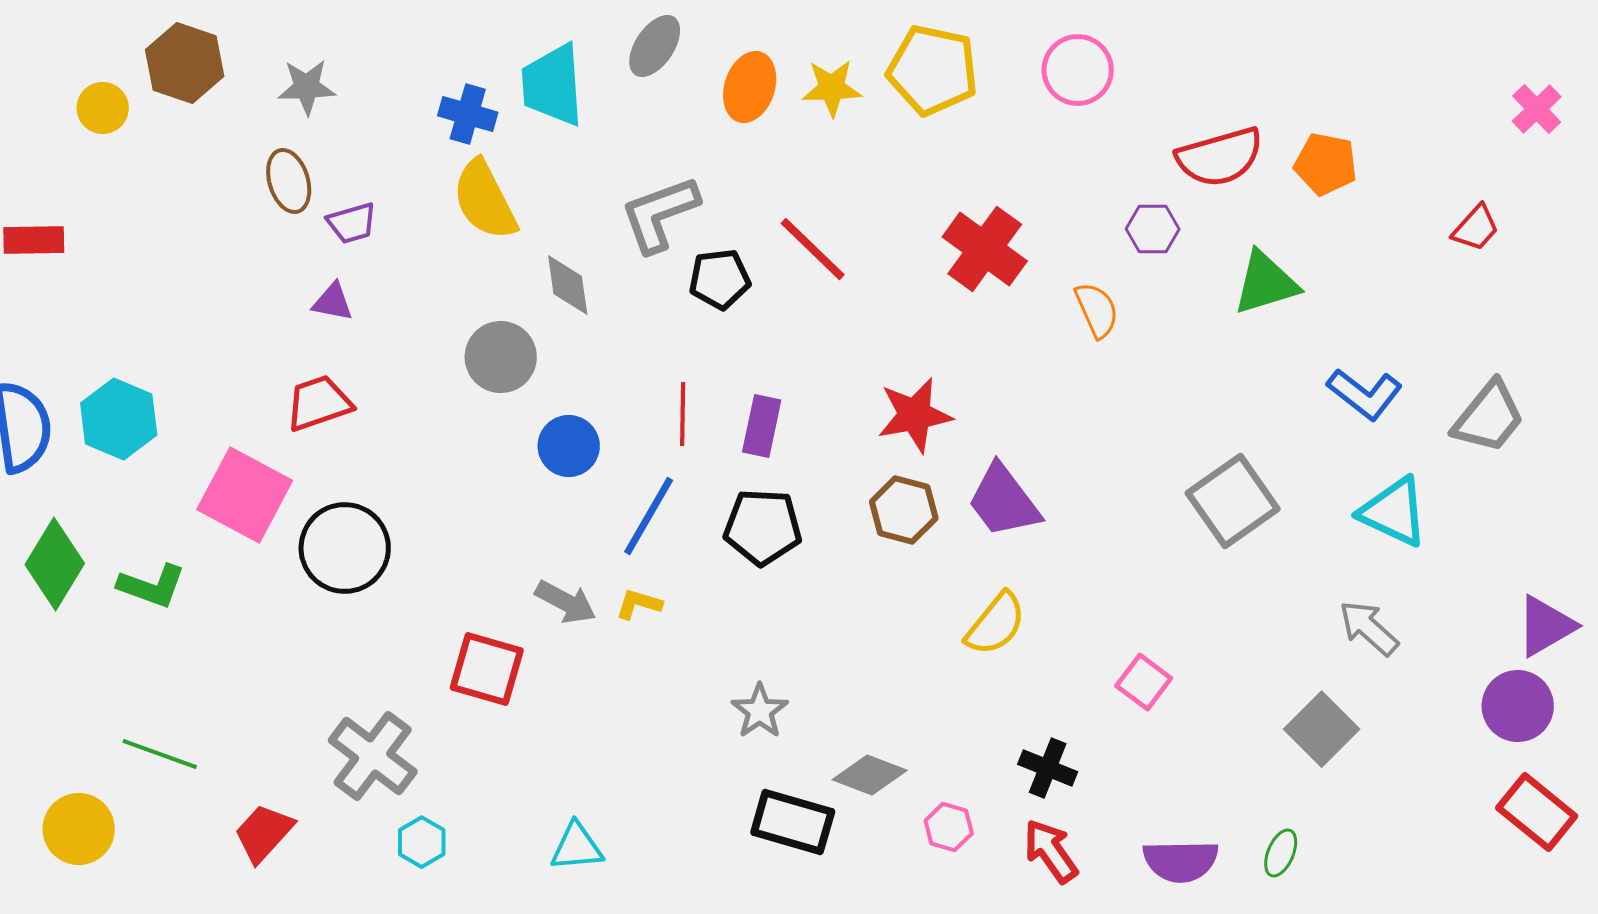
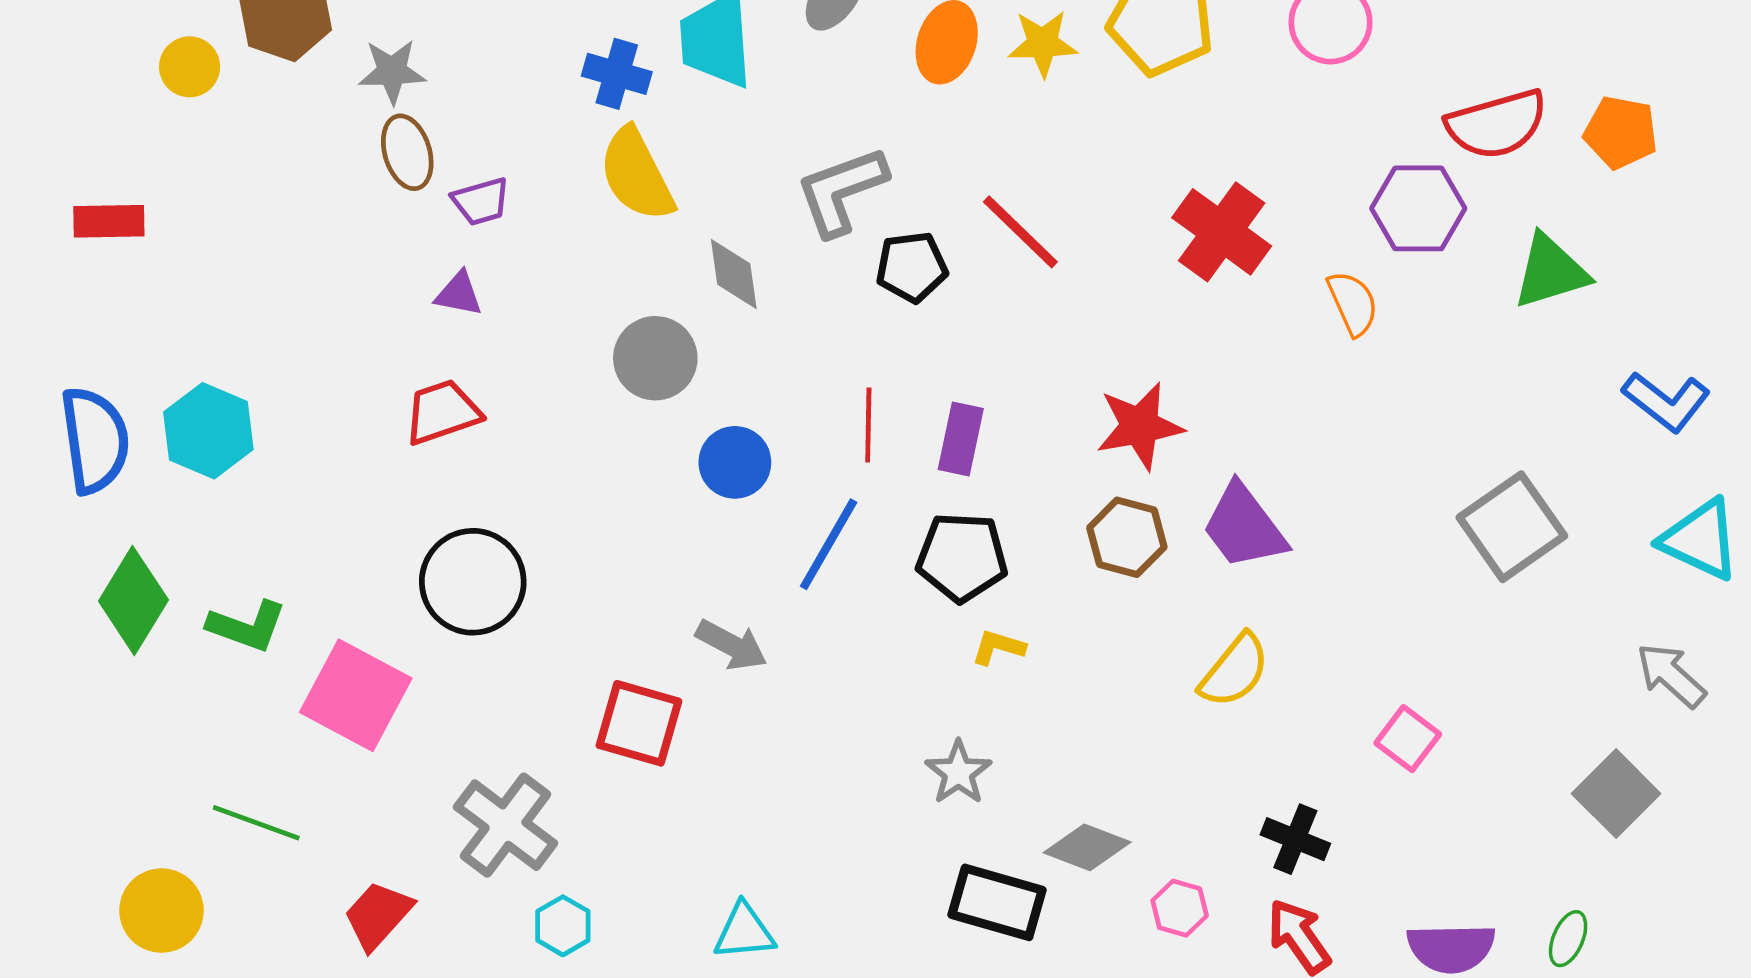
gray star: (307, 87) -> (392, 72), moved
purple hexagon: (1153, 229) -> (1418, 208), size x1.5
pink square: (245, 495) -> (356, 695), moved
yellow L-shape: (639, 604) -> (998, 647), moved

